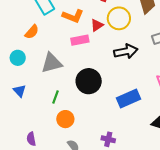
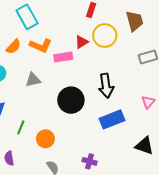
orange L-shape: (73, 16) -> (41, 46), moved
black arrow: (126, 51) -> (106, 86), moved, turned 90
gray triangle: (52, 63) -> (33, 80), size x0.7
green line: (55, 97) -> (21, 127), moved

